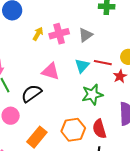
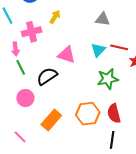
pink cross: (59, 34) -> (32, 32), moved
gray triangle: (86, 35) -> (103, 19), turned 42

